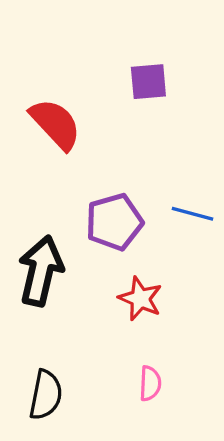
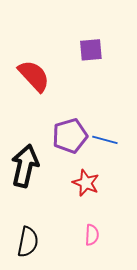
blue line: (193, 214) -> (105, 140), moved

